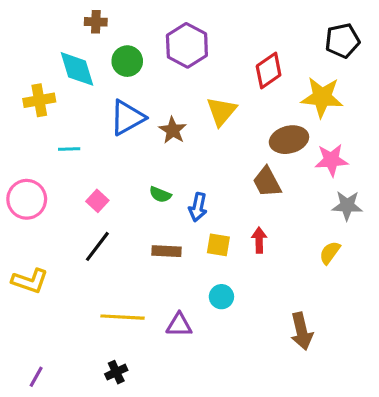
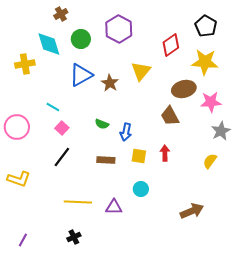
brown cross: (96, 22) -> (61, 14), turned -32
black pentagon: (342, 41) -> (206, 26), moved, turned -30
cyan line: (69, 149) -> (53, 107), moved, turned 32
gray star: (347, 206) -> (221, 131), turned -30
brown arrow: (302, 331) -> (192, 211), turned -100

